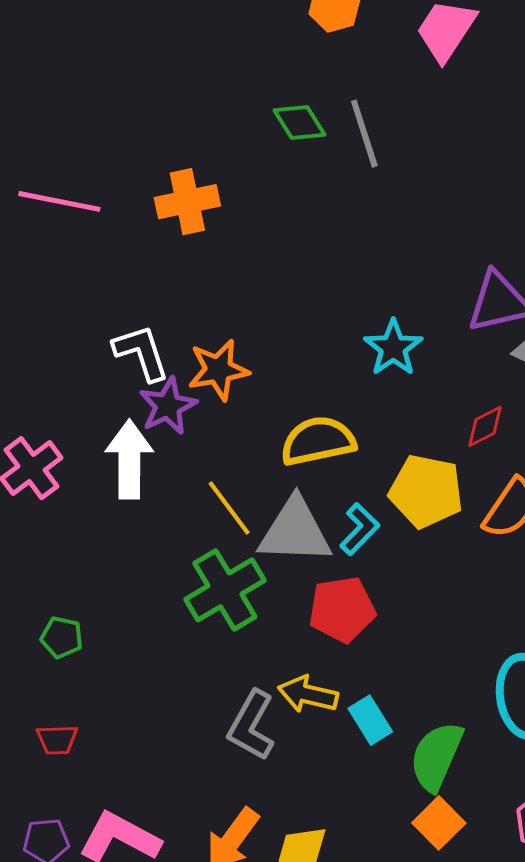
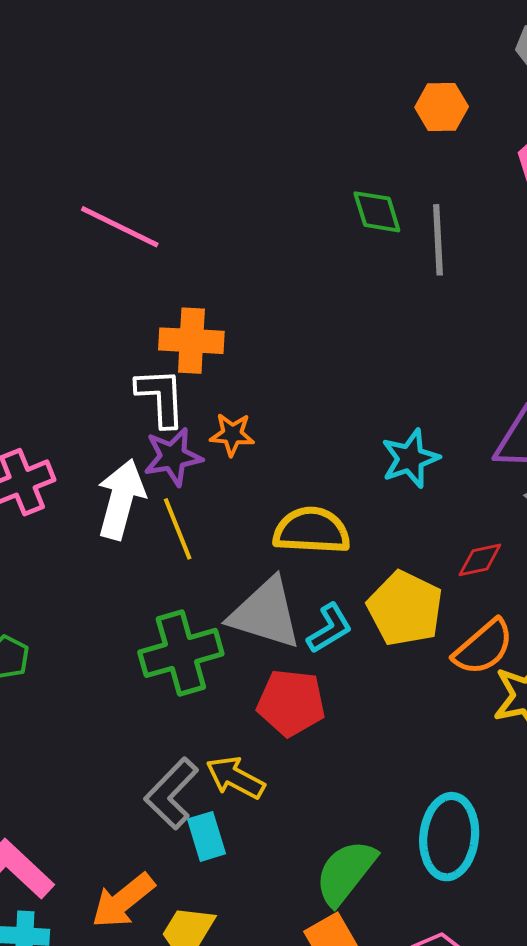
orange cross: (187, 202) -> (191, 341), moved
orange star: (218, 370) -> (232, 434), size x0.7
yellow line: (229, 508) -> (178, 529), moved
cyan rectangle: (370, 720) -> (207, 836), moved

